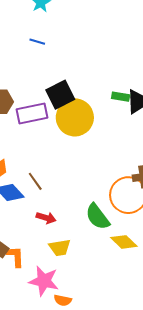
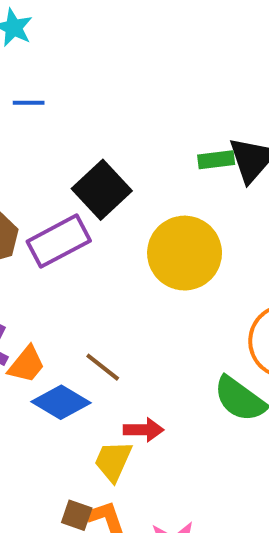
yellow circle: (75, 117) -> (185, 253), moved
yellow trapezoid: (60, 248) -> (113, 461), moved, turned 140

